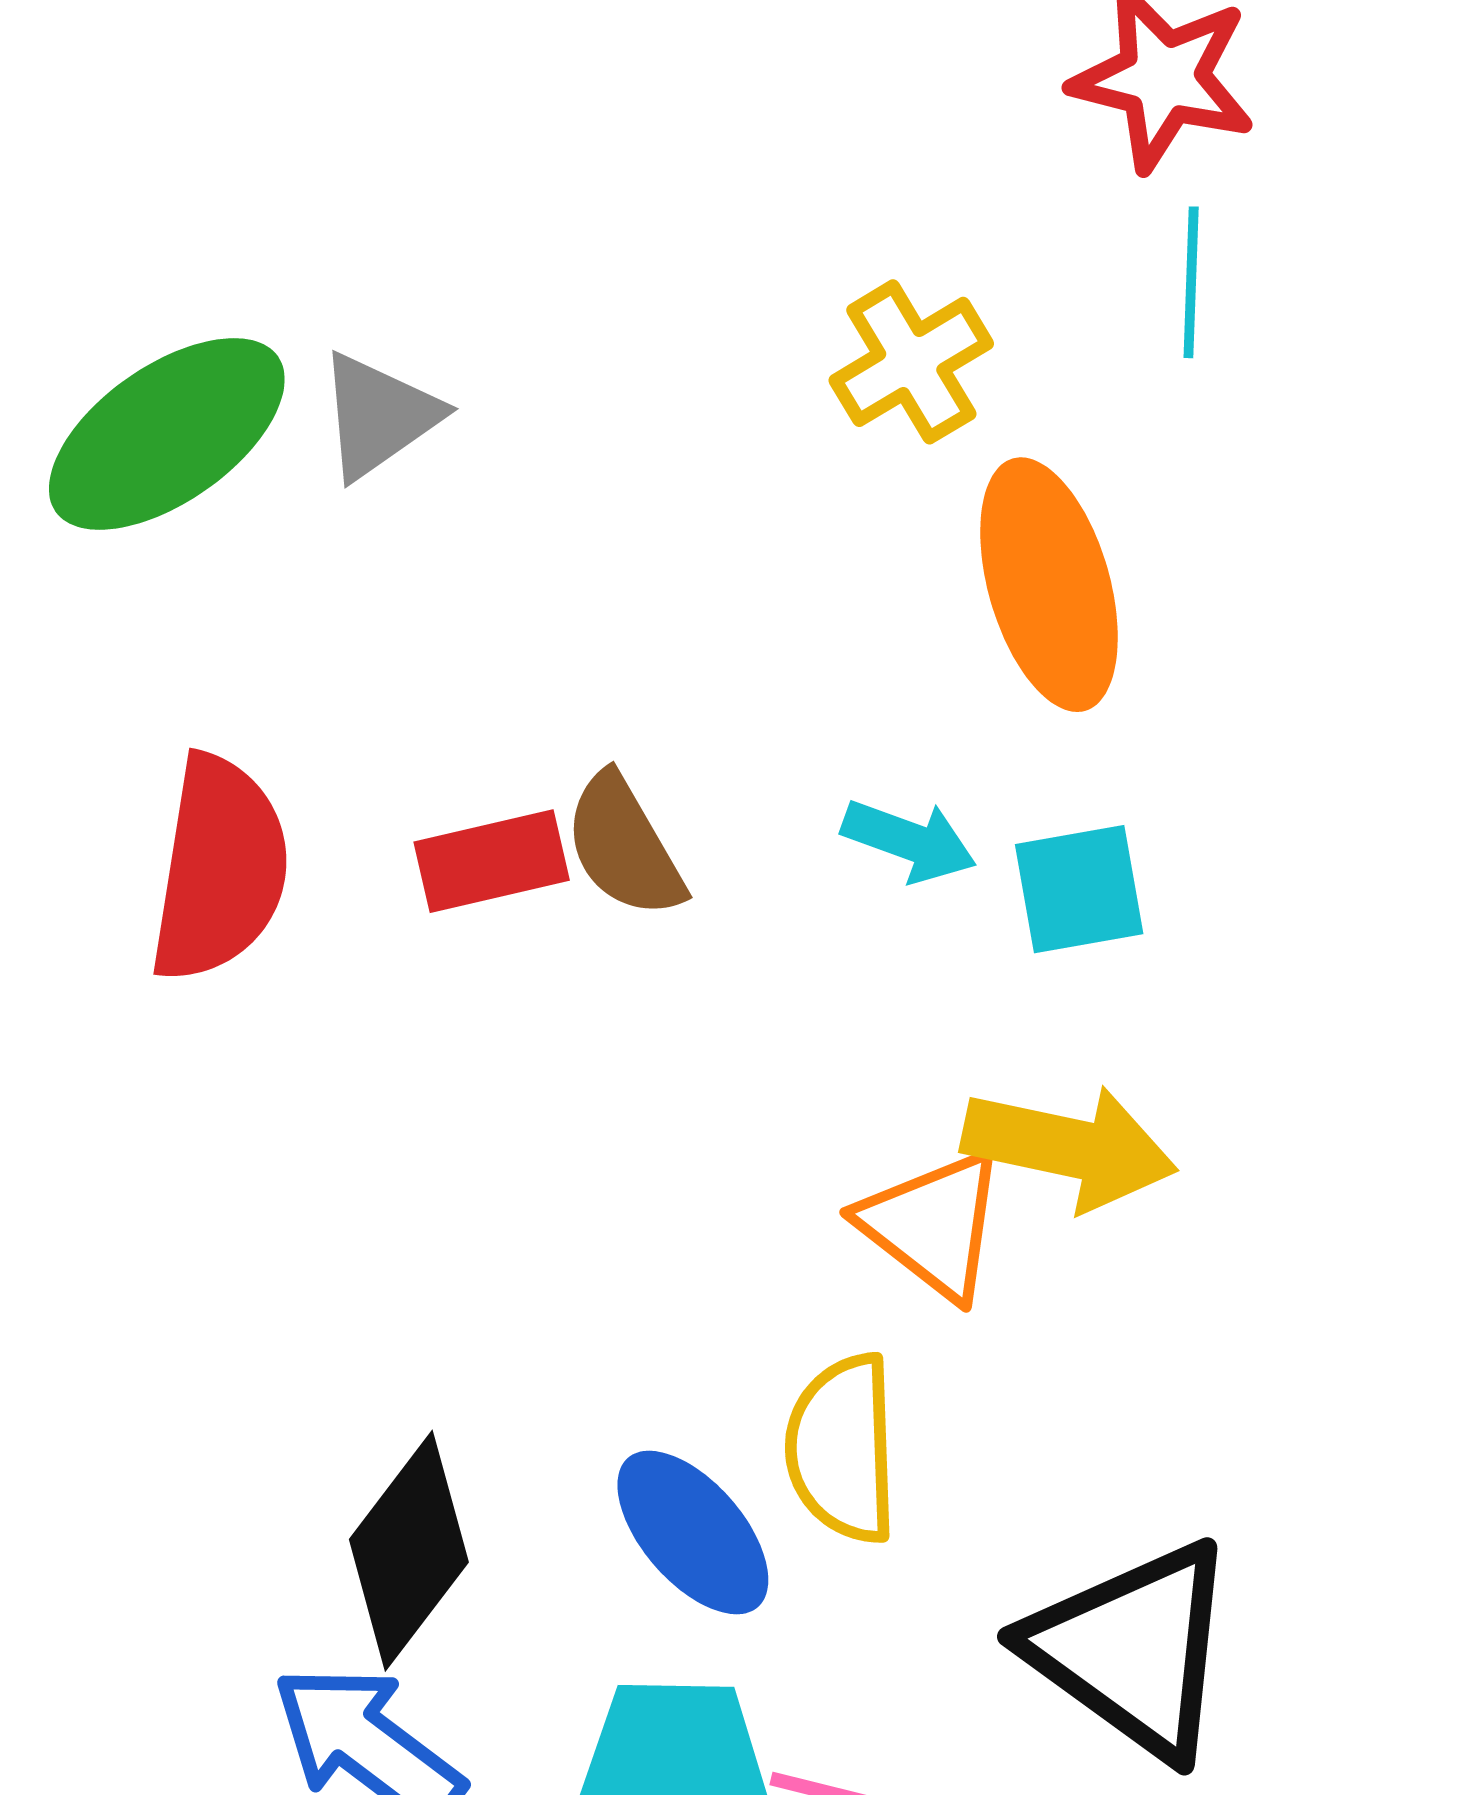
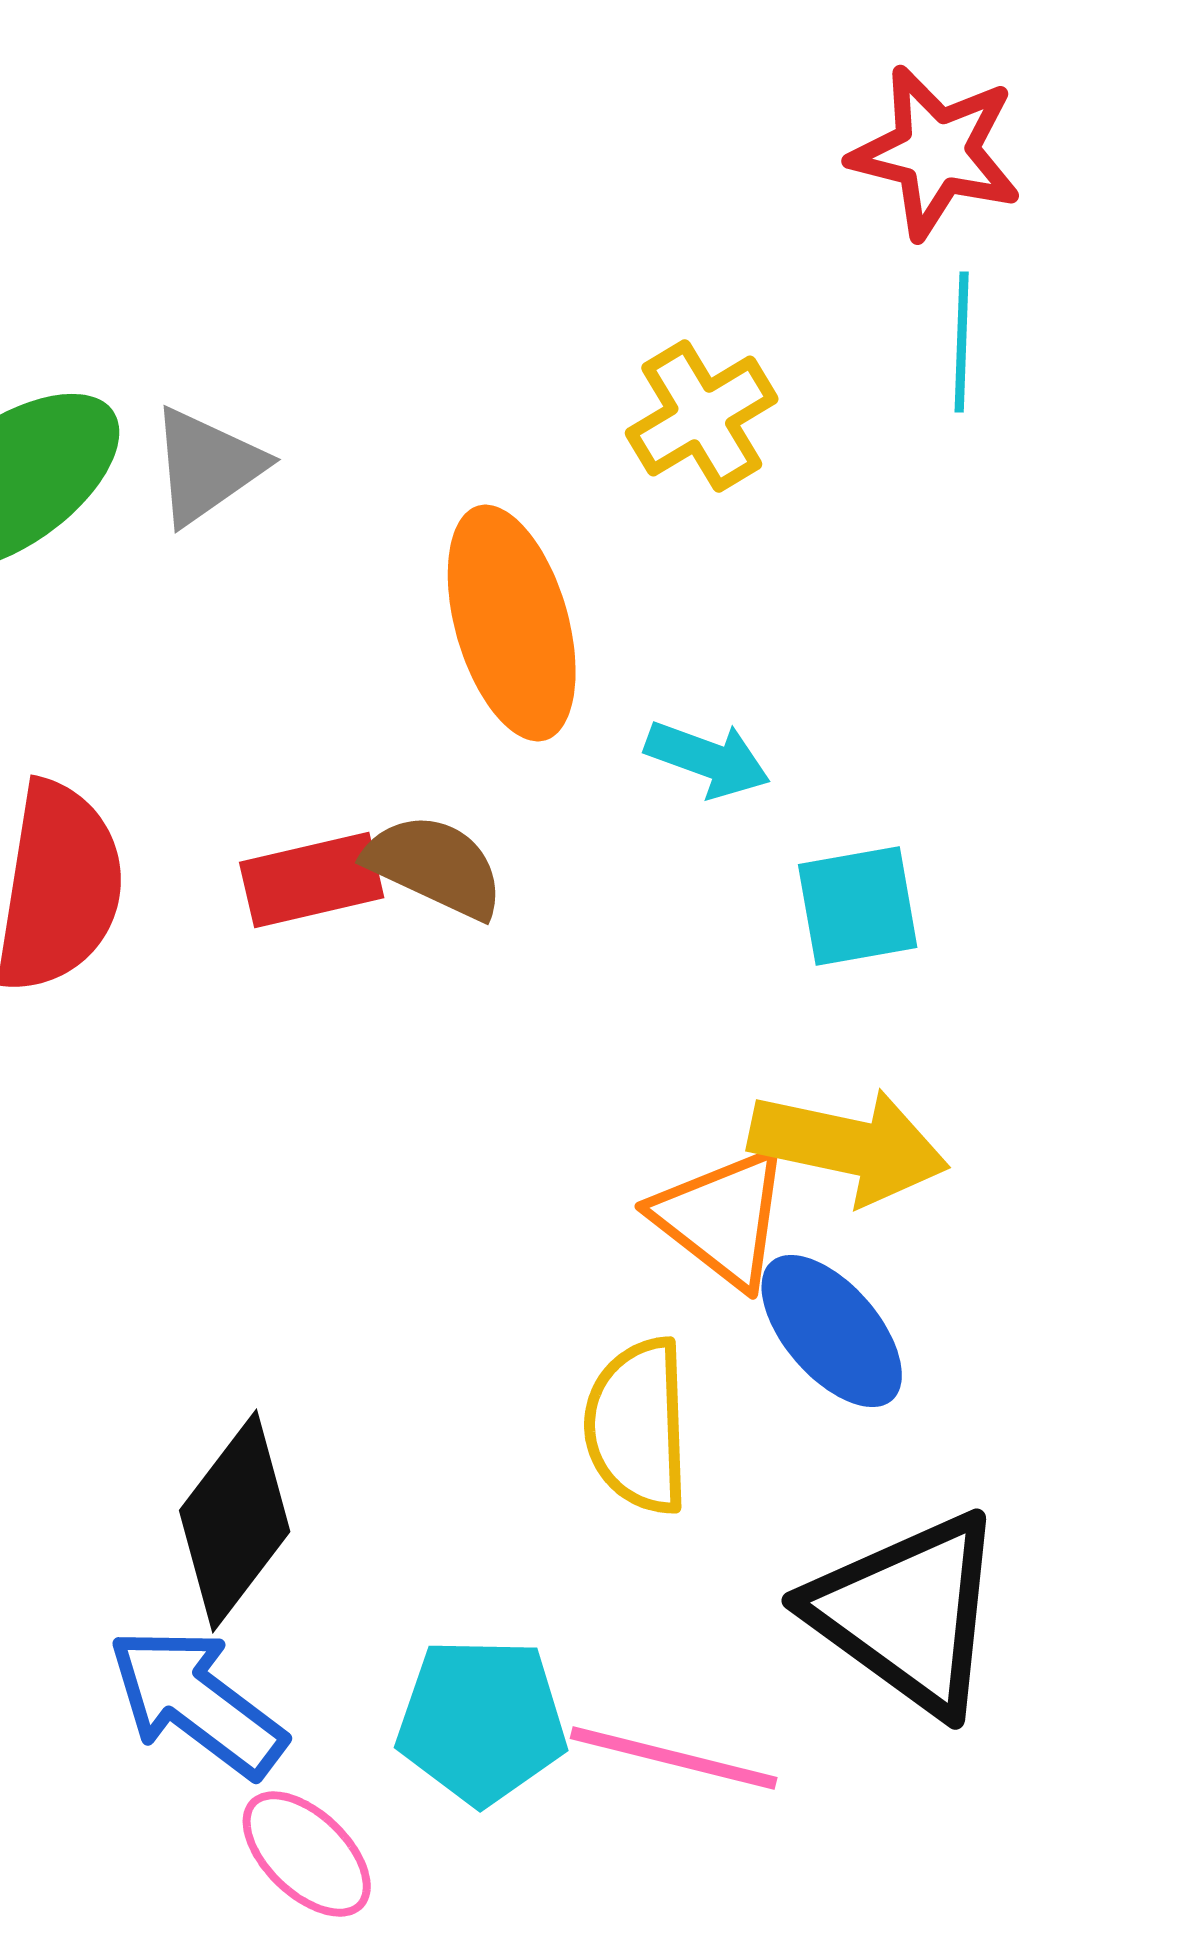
orange ellipse: (1049, 585) -> (512, 623), moved
cyan arrow: (909, 841) -> (708, 759), moved
brown semicircle: (624, 846) -> (435, 866), turned 145
blue ellipse: (693, 1532) -> (832, 1331), moved

